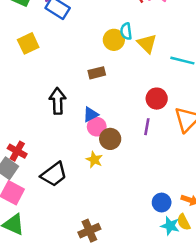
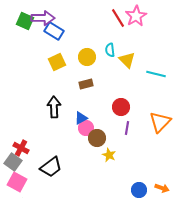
yellow circle: (114, 40) -> (87, 57), moved
yellow square: (28, 43) -> (57, 62), moved
red circle: (157, 99) -> (121, 107), moved
yellow star: (94, 160) -> (109, 155), moved

